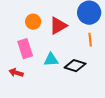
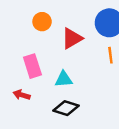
orange circle: (33, 22) -> (42, 22), moved
black diamond: (75, 66) -> (66, 108), moved

